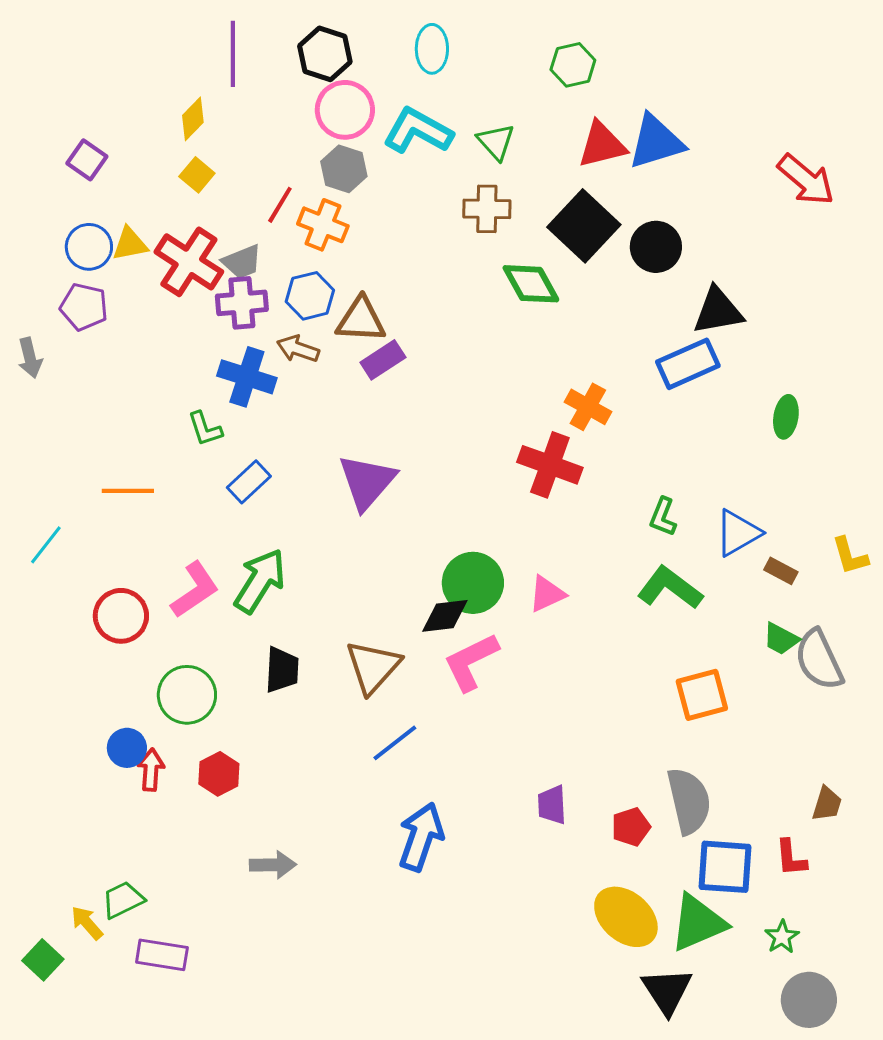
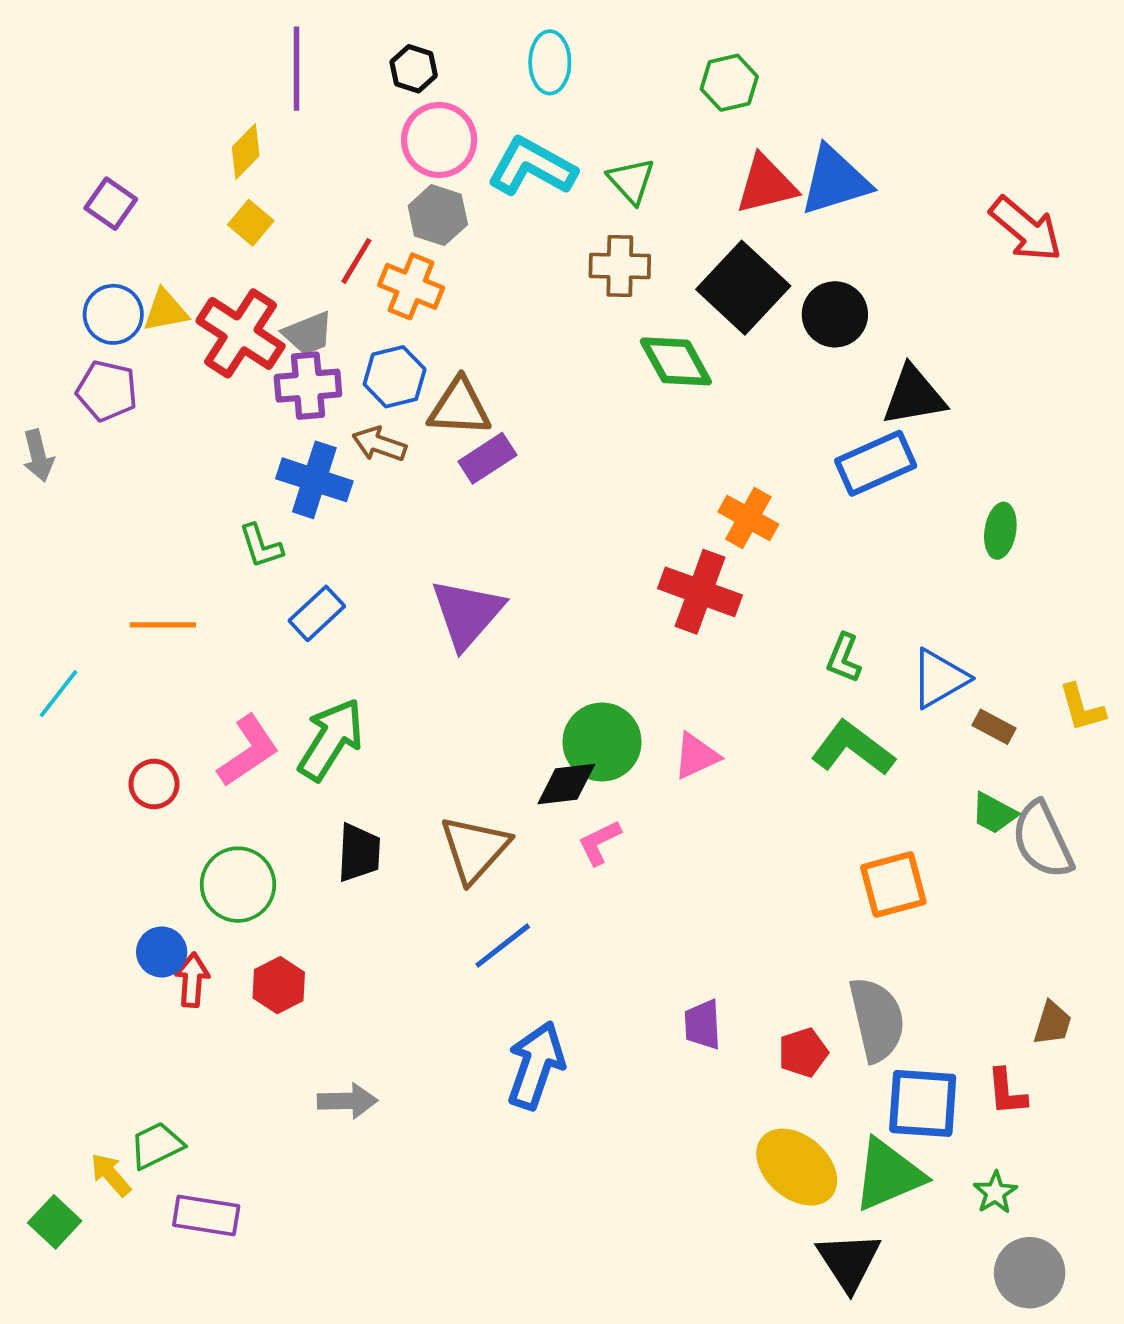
black hexagon: (325, 54) -> (414, 69), size x0.7
red circle: (121, 616) -> (154, 784), size x0.7
pink L-shape: (471, 662) -> (599, 843), size x0.6

